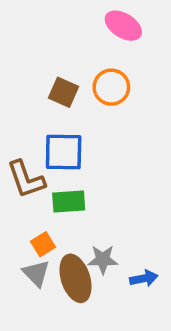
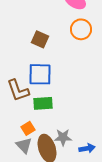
orange circle: (111, 87) -> (81, 29), moved

